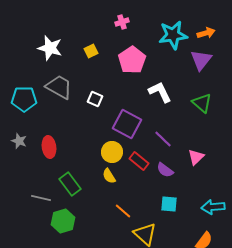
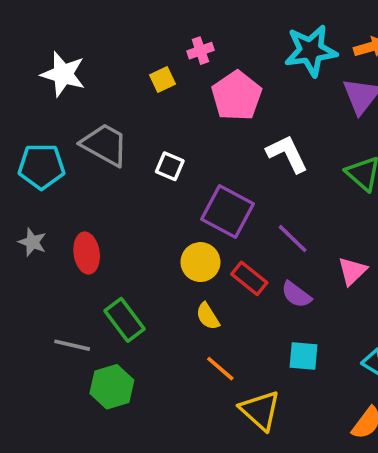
pink cross: (122, 22) -> (200, 51), moved
white star: (50, 48) -> (63, 74), moved
yellow semicircle: (109, 176) -> (208, 316), moved

